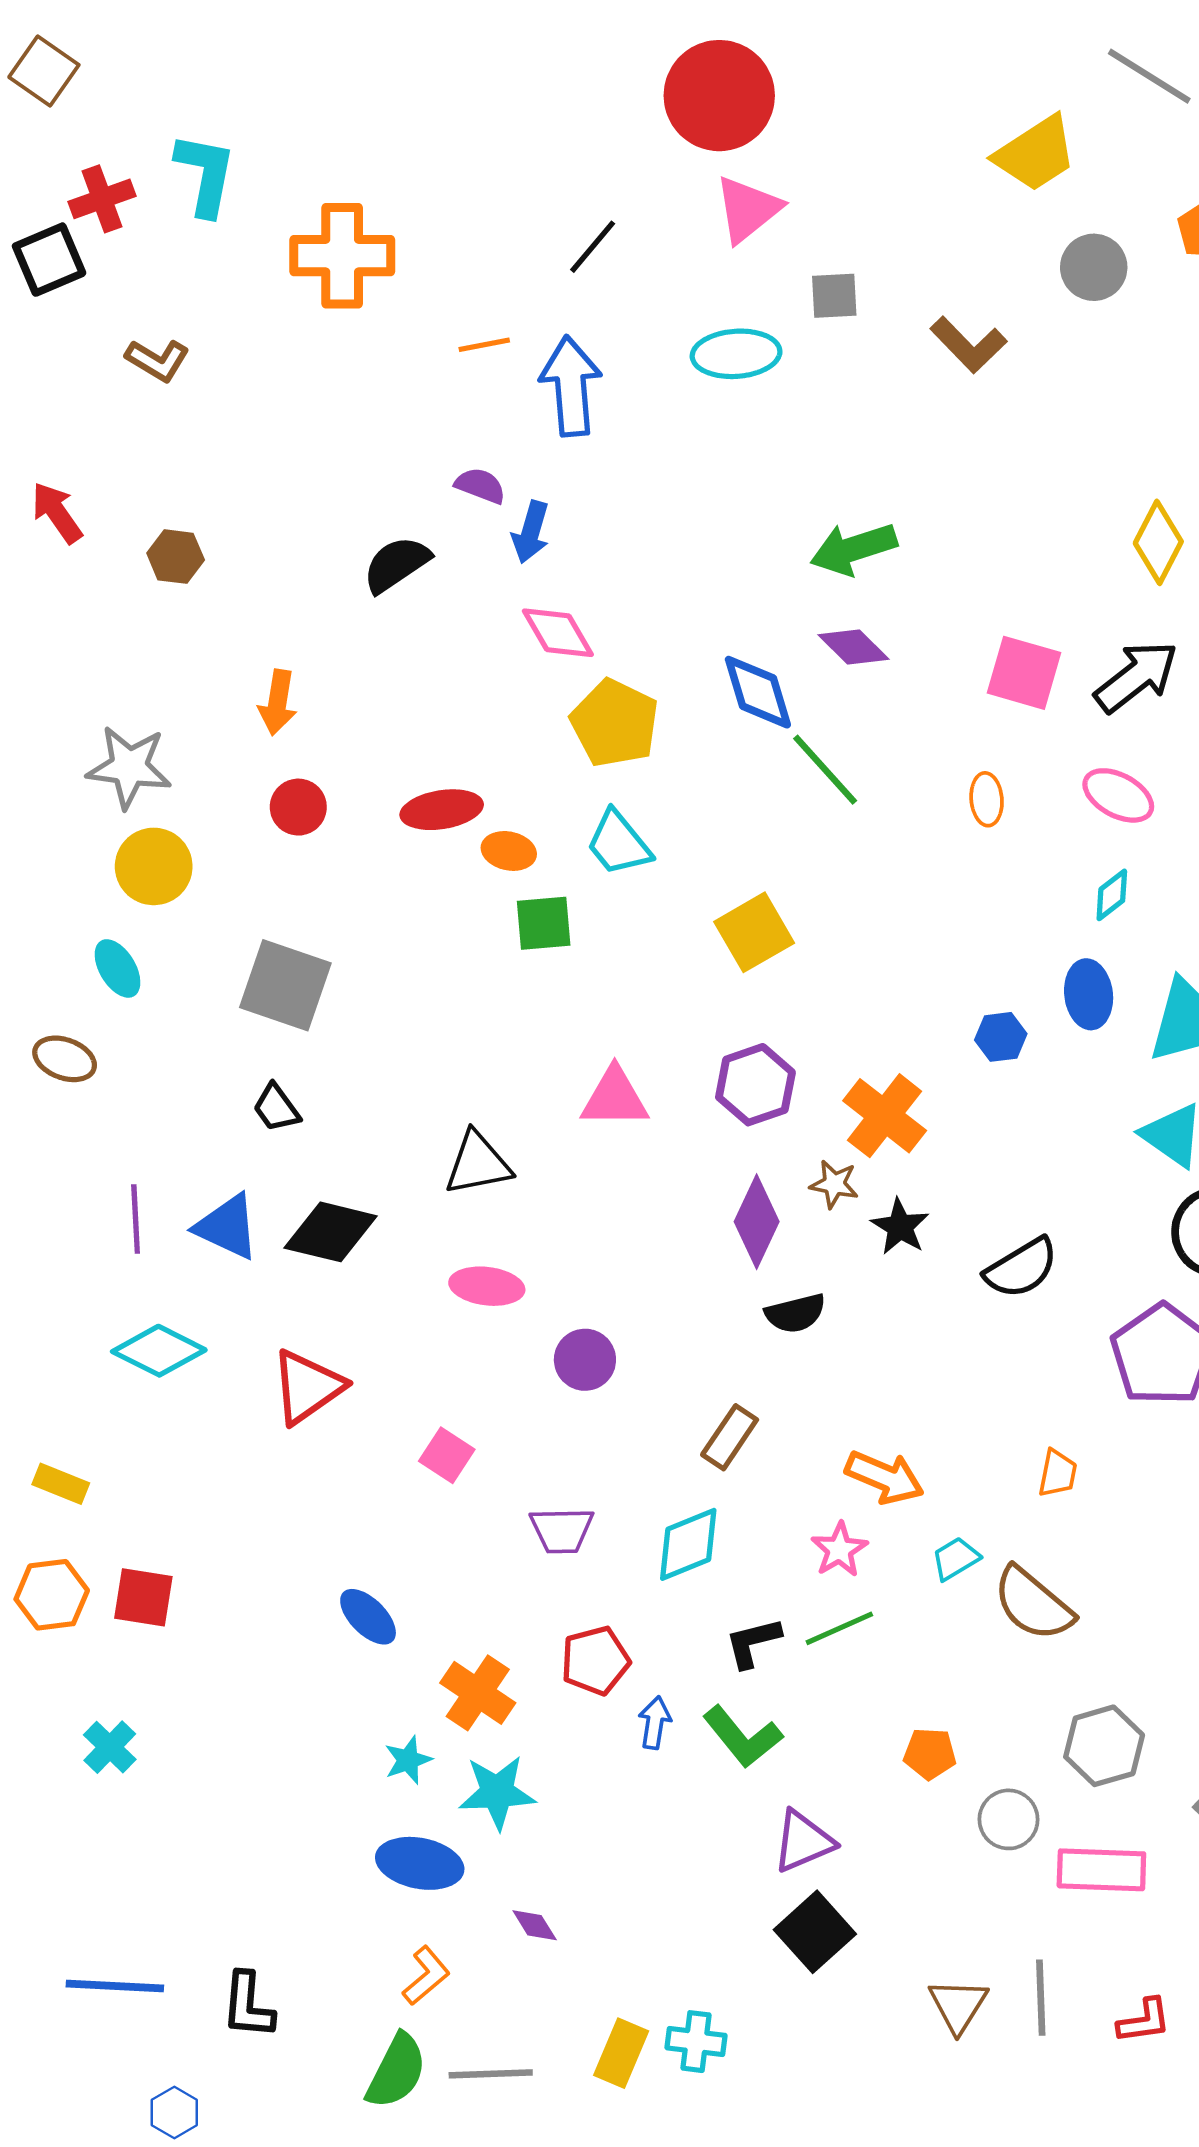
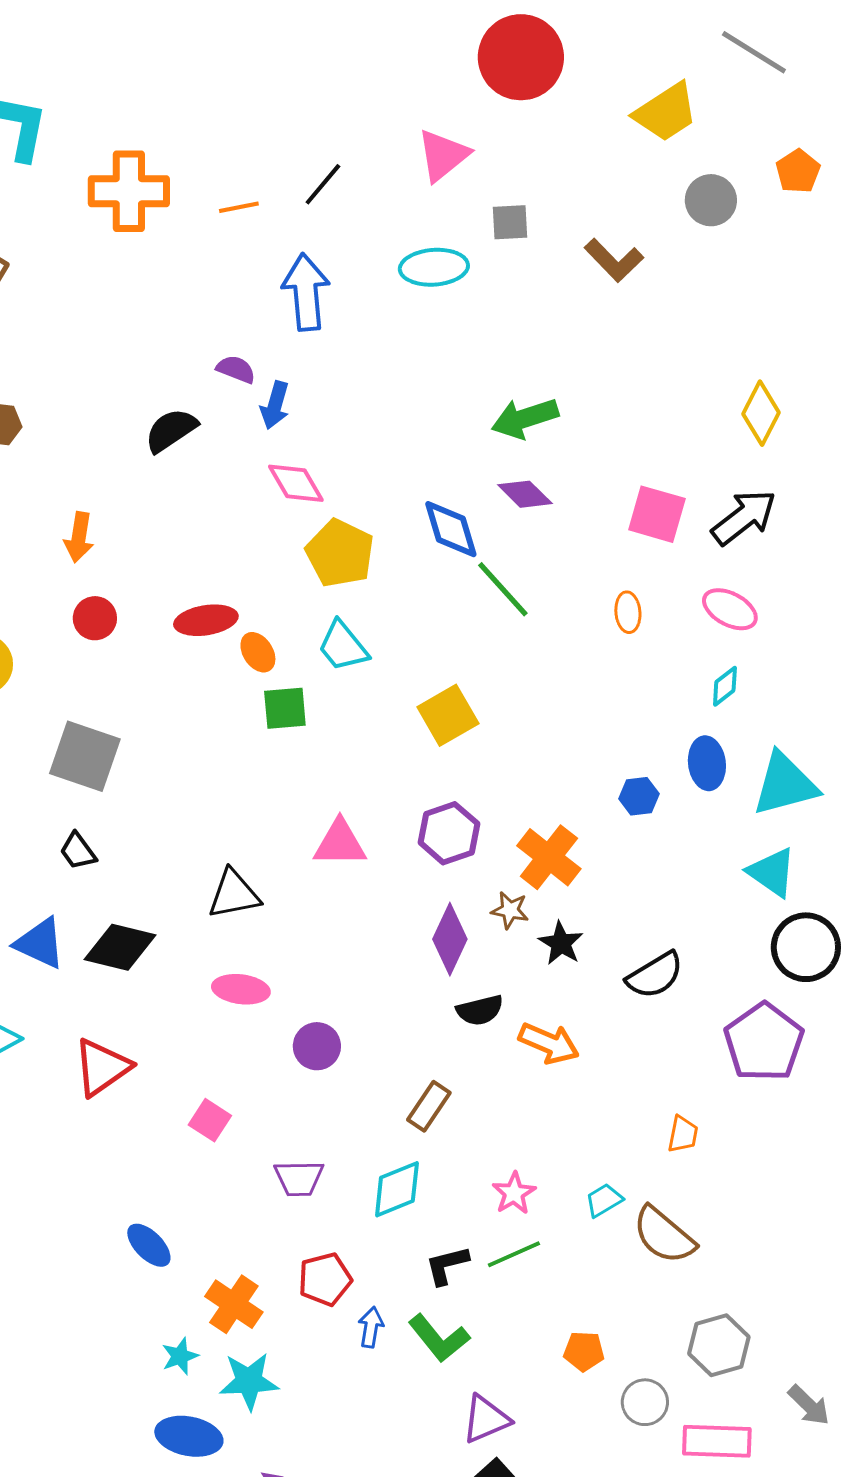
red circle: (719, 96) -> (521, 57), moved
orange line: (484, 345) -> (239, 207), moved
orange ellipse: (509, 851) -> (258, 652), turned 45
orange arrow: (885, 1477) -> (549, 1043), moved

